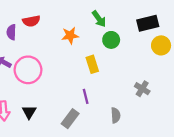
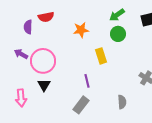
green arrow: (99, 19) -> (117, 15), moved, turned 91
purple line: (86, 96) -> (87, 81), moved
black triangle: (29, 112) -> (44, 85), moved

